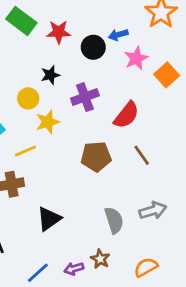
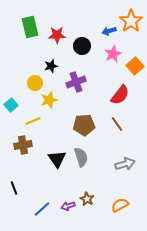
green rectangle: (21, 21) -> (30, 27), turned 40
blue arrow: (118, 35) -> (109, 31), moved
red semicircle: (126, 115) -> (120, 95), moved
black triangle: (49, 219) -> (57, 159), moved, turned -30
gray semicircle: (114, 220) -> (81, 157), moved

